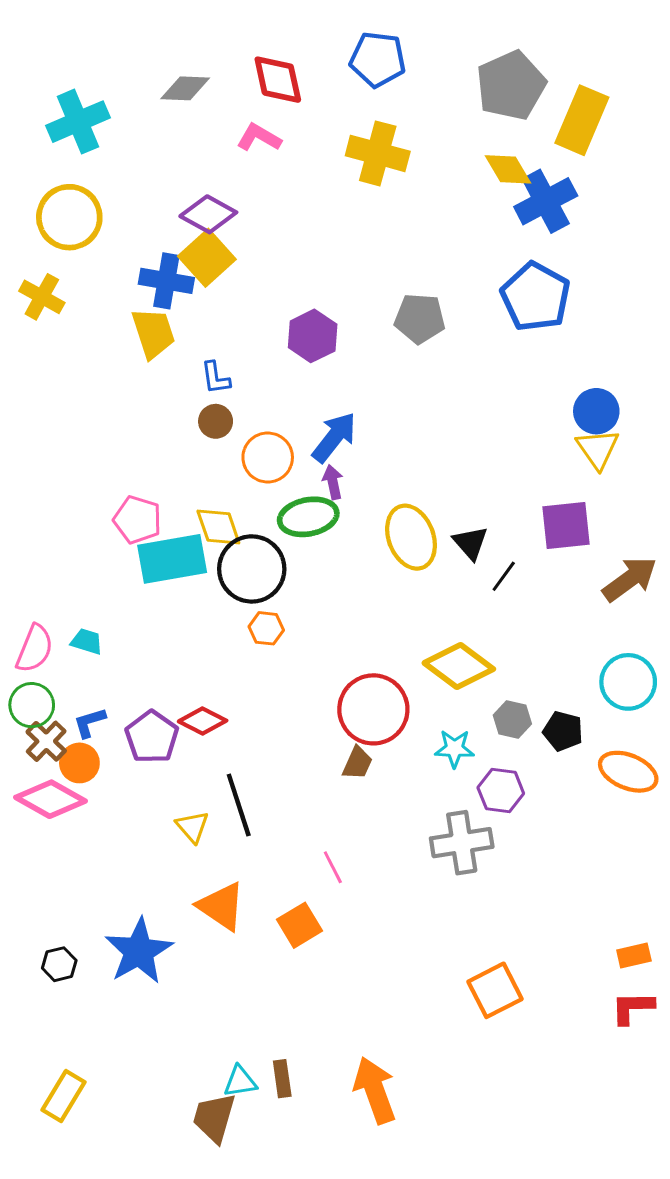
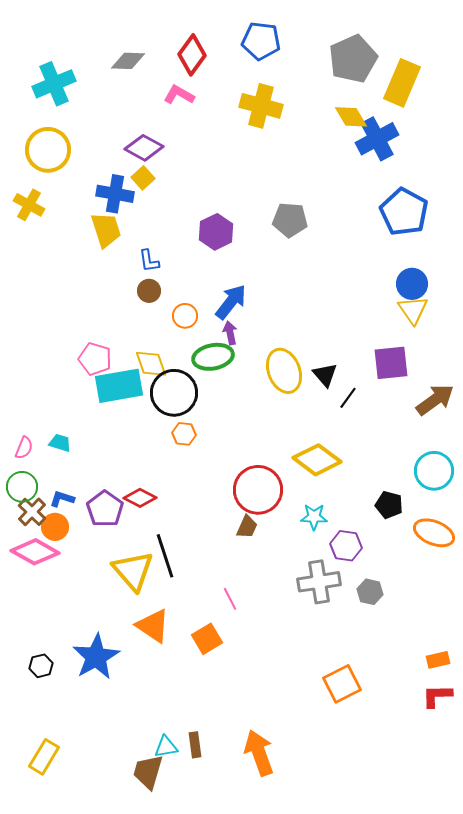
red diamond: (278, 80) -> (192, 55), turned 48
yellow square: (207, 258) -> (143, 178), size x0.6
blue pentagon: (536, 297) -> (404, 212), moved
orange circle: (268, 458) -> (185, 316), size x0.7
pink semicircle: (35, 649) -> (24, 448), size x0.7
gray hexagon: (512, 720) -> (370, 592), moved
blue L-shape: (90, 722) -> (62, 499), turned 35
yellow triangle: (192, 827) -> (133, 571), size x1.8

